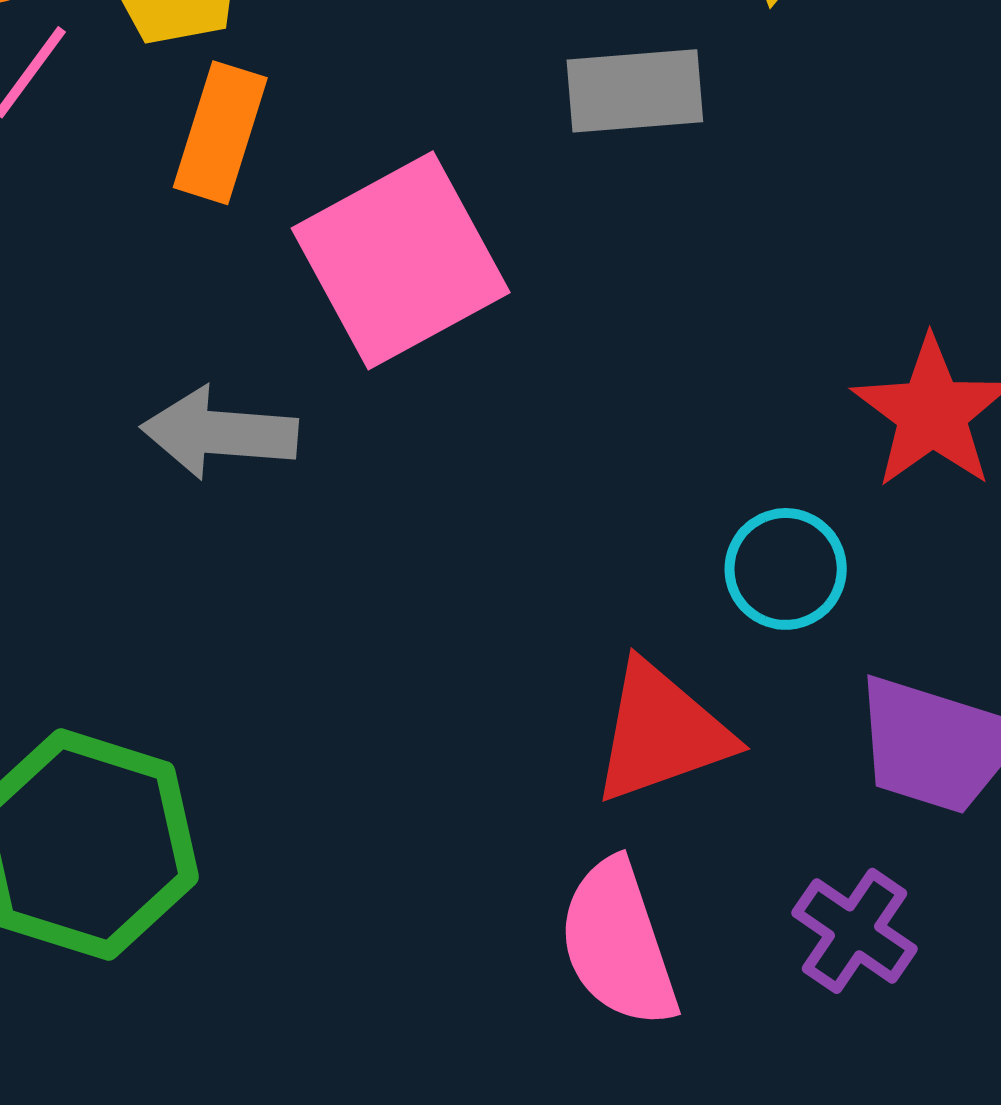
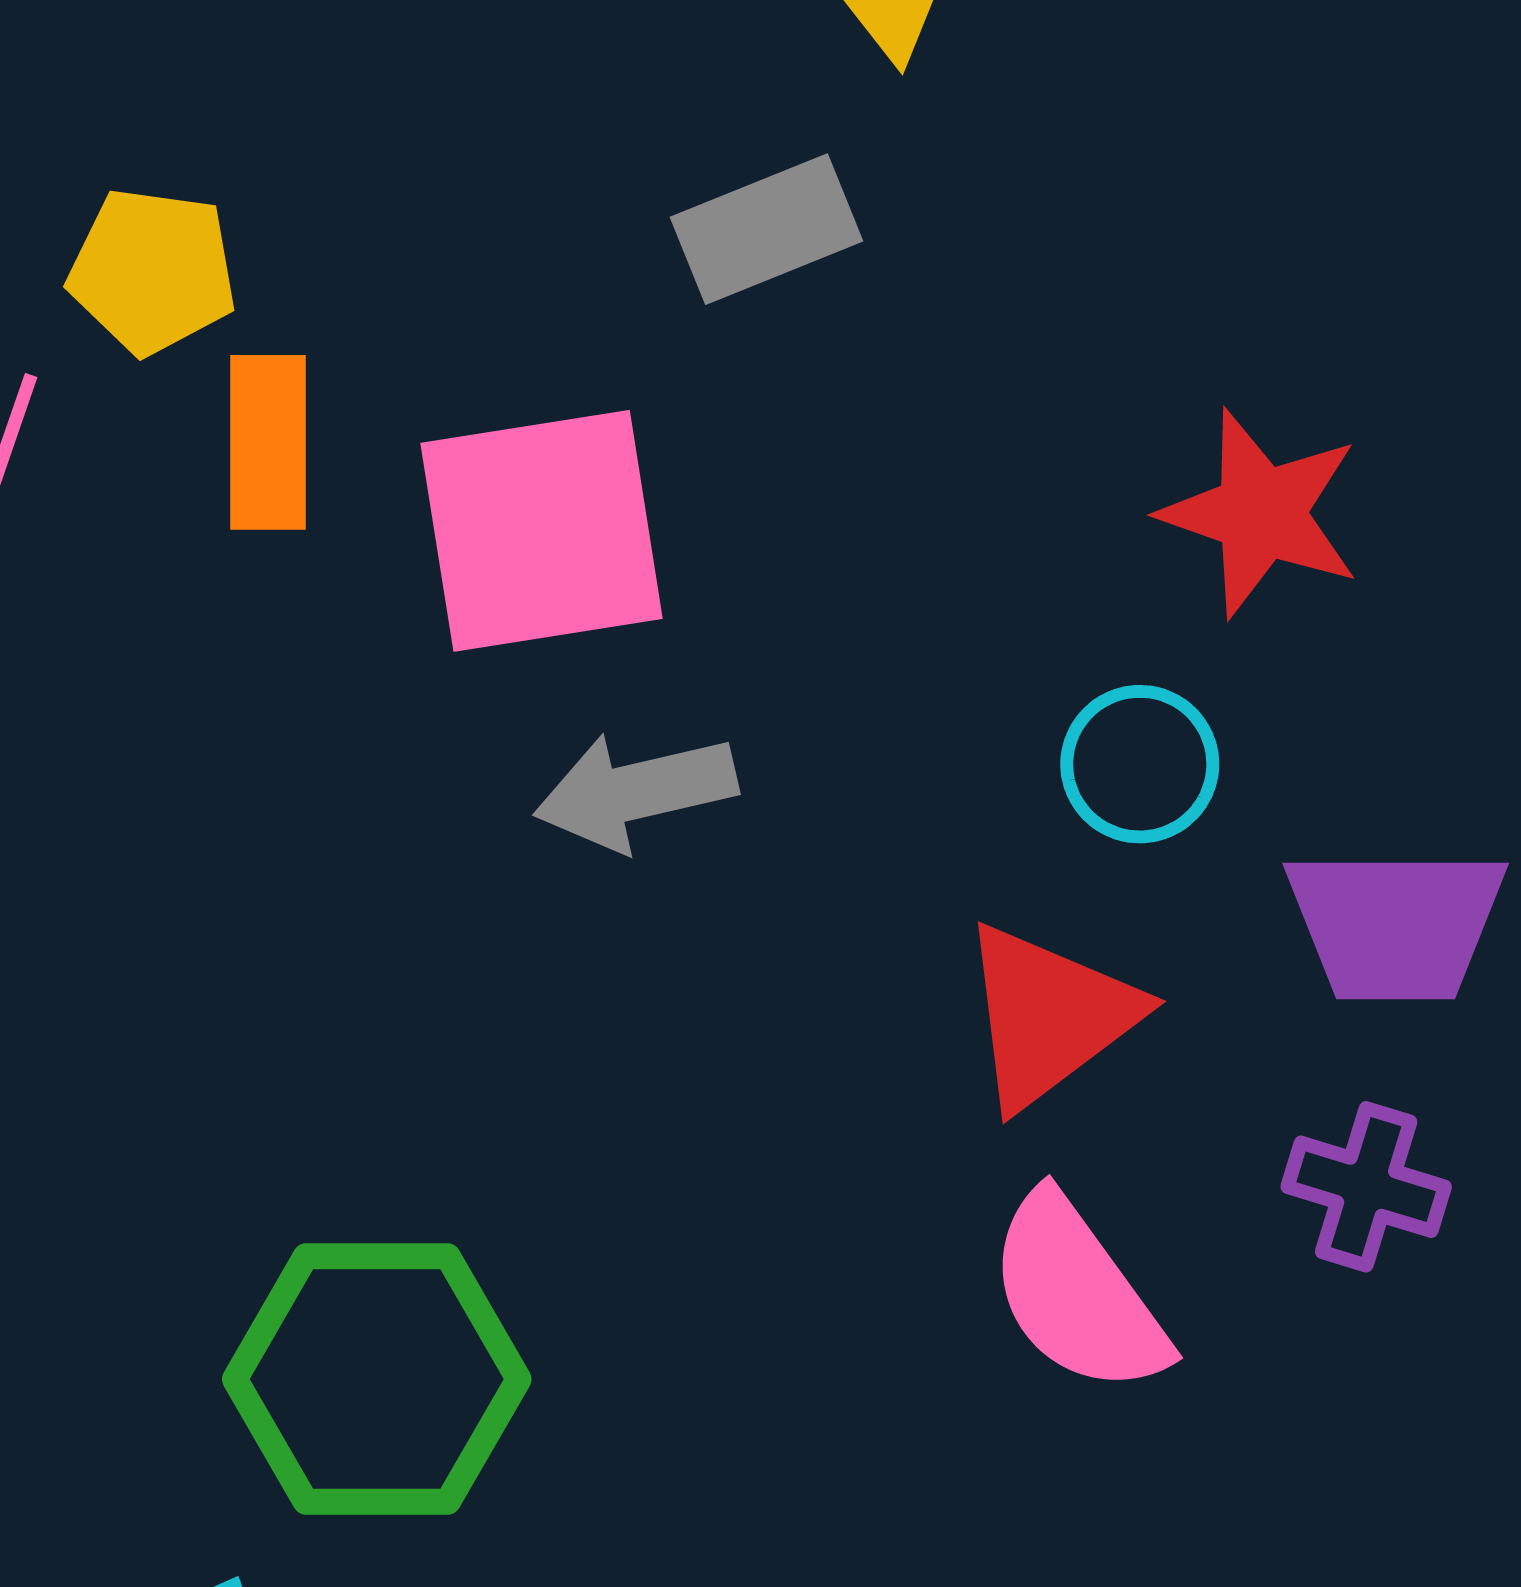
pink square: (401, 260) -> (542, 531), turned 37
gray arrow: (219, 433) -> (636, 791), moved

